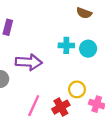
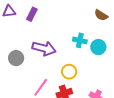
yellow circle: (77, 89) -> (69, 72), moved

